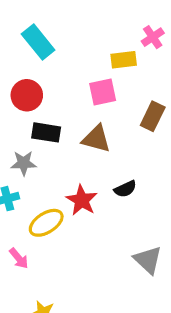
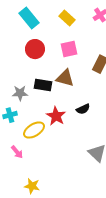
yellow rectangle: (124, 60) -> (67, 18), moved, turned 49
red circle: (27, 95) -> (35, 49), moved
black rectangle: (46, 132) -> (43, 85), moved

